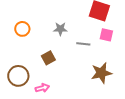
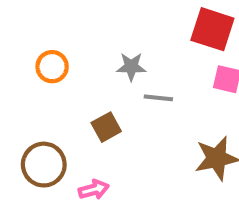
gray line: (83, 44) -> (158, 98), moved

